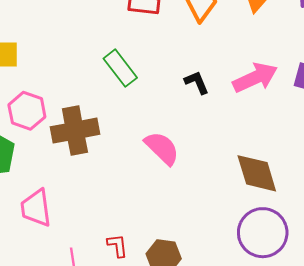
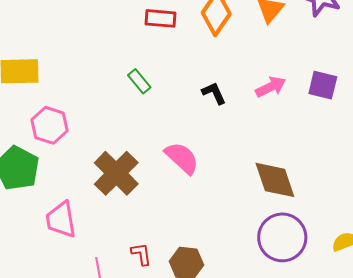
green rectangle: (120, 68) -> (139, 81), size x0.7
pink arrow: (255, 78) -> (271, 87), size x0.7
brown cross: (75, 131) -> (116, 173), moved, turned -33

